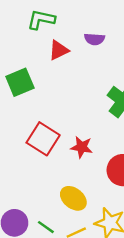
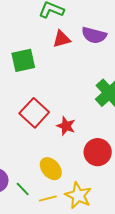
purple semicircle: (94, 39) -> (94, 35), size x1.4

